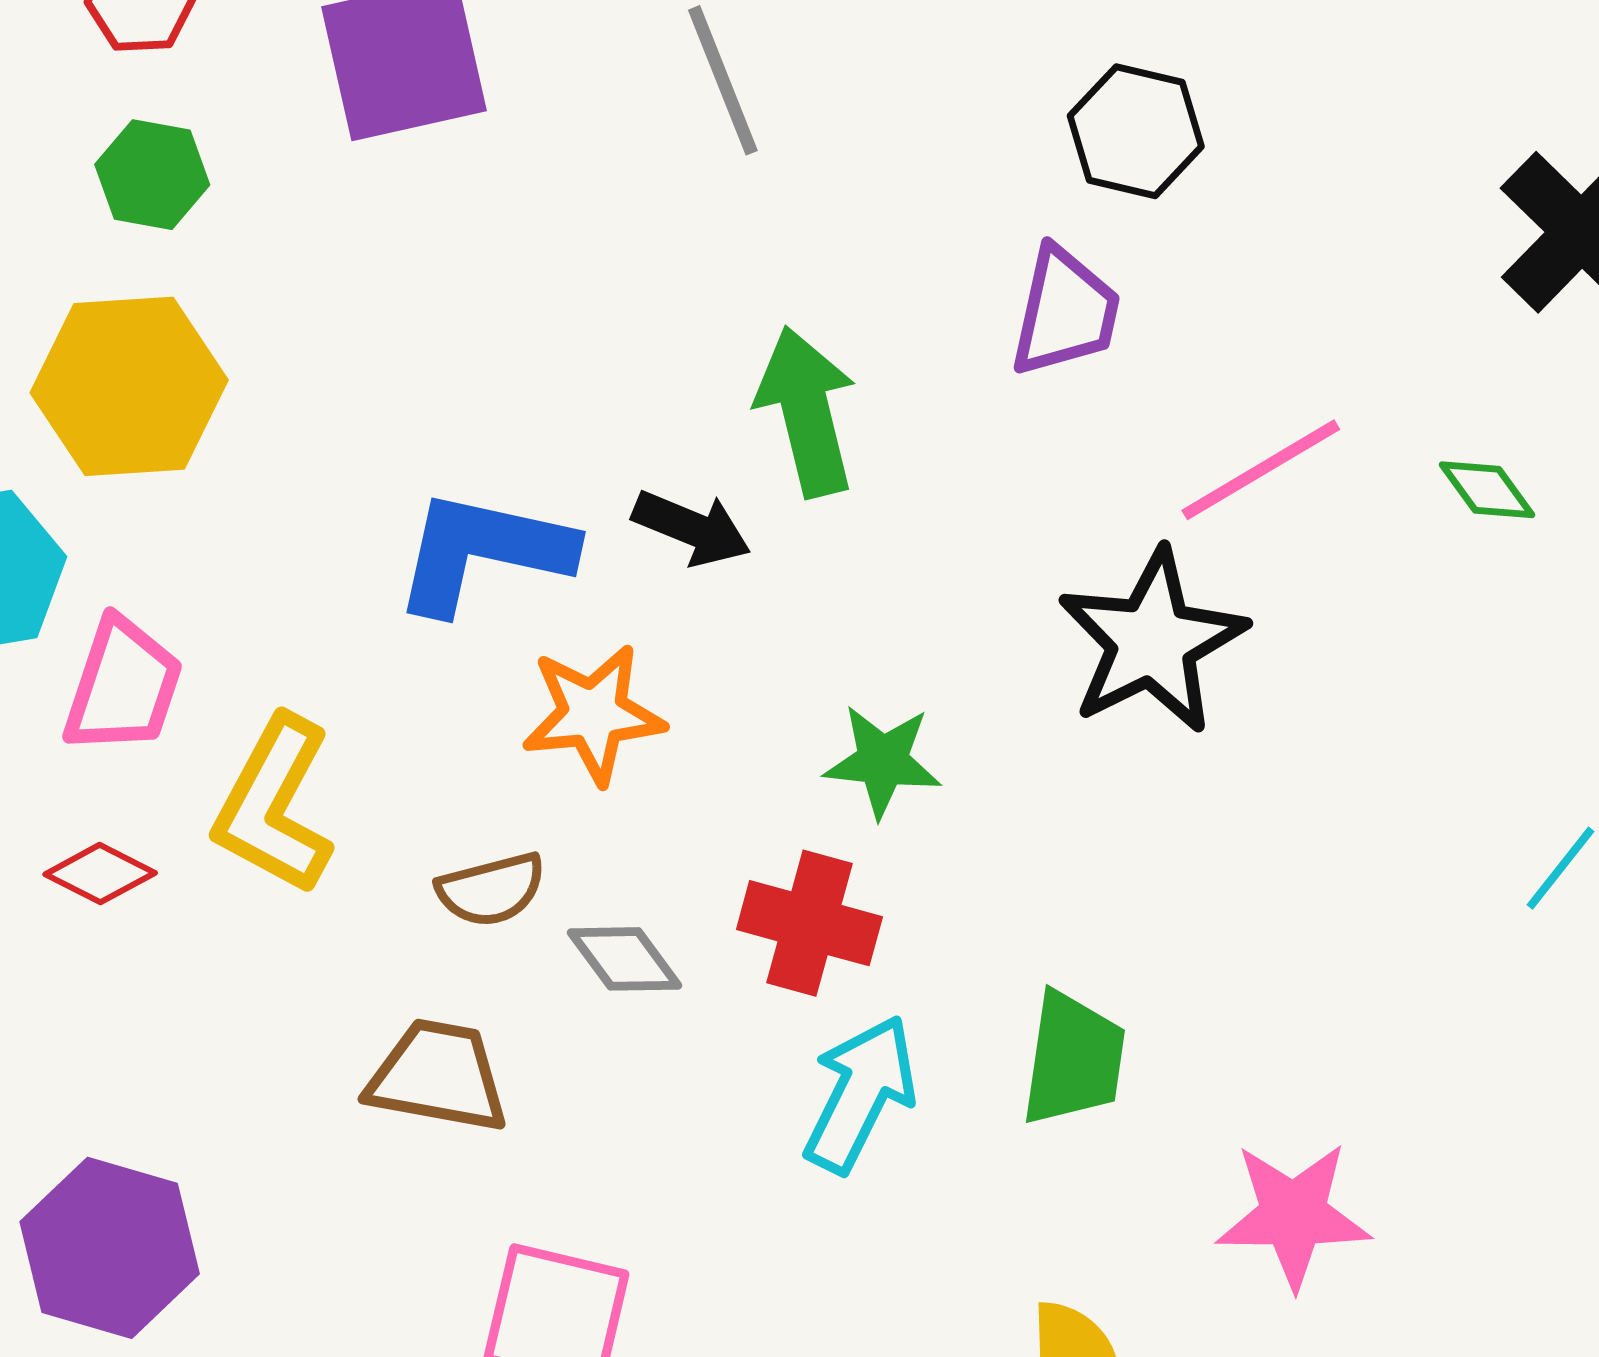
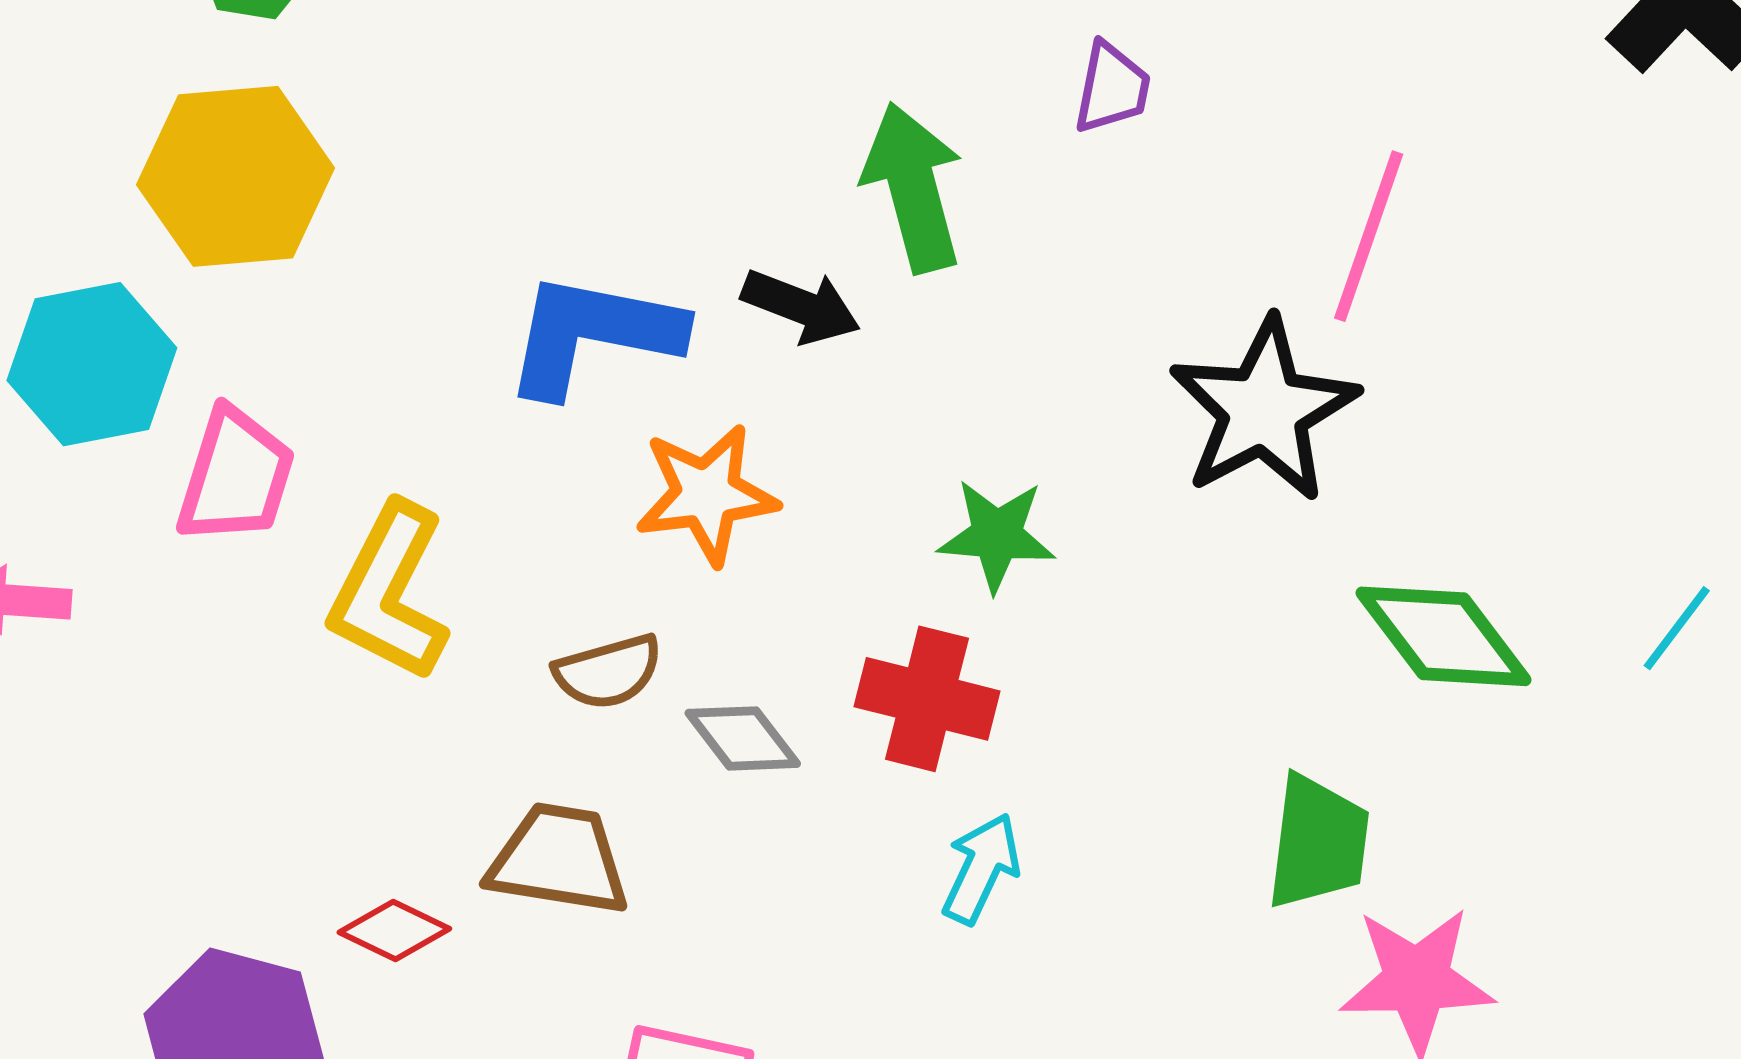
purple trapezoid: (1065, 312) -> (1112, 88), moved, size x0.7
pink line: (1261, 470) -> (1369, 236), turned -39
green diamond: (1487, 490) -> (1444, 636), moved, size x1.8
red diamond: (100, 874) -> (394, 931), moved
green trapezoid: (1073, 1059) -> (1318, 842), moved
cyan arrow: (860, 1094) -> (981, 869), size x0.7

